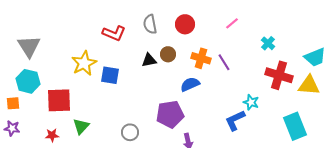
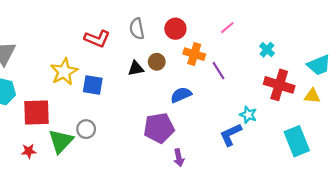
orange cross: (201, 58) -> (194, 54), moved
yellow triangle: (309, 85) -> (312, 96), size x0.7
green triangle: (81, 126) -> (61, 141), size x1.4
gray circle: (130, 132) -> (86, 129), moved

